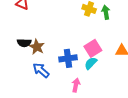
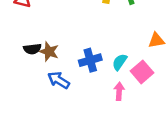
pink square: (93, 48) -> (142, 72), moved
pink arrow: (76, 85) -> (119, 91), moved

